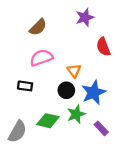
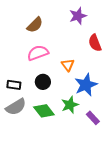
black rectangle: (25, 86) -> (14, 85), moved
black circle: (66, 90) -> (43, 82), moved
green diamond: (48, 121) -> (44, 111), turned 40
gray semicircle: (17, 132) -> (16, 107), moved, turned 30

